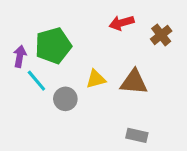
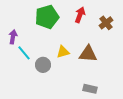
red arrow: (122, 23) -> (80, 15), turned 126
green pentagon: (53, 46) -> (47, 17), moved

